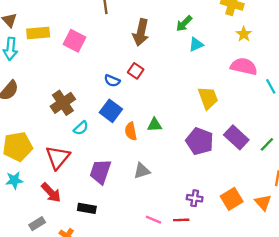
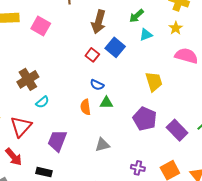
yellow star: (244, 34) -> (176, 28), moved
blue semicircle: (112, 81) -> (97, 85), moved
blue square: (111, 111) -> (115, 47), moved
purple rectangle: (236, 137) -> (177, 130), moved
gray triangle: (142, 171) -> (102, 145), moved

